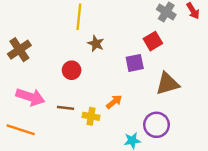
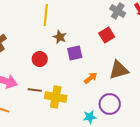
purple square: (135, 63) -> (75, 53), moved
orange arrow: (114, 102) -> (91, 78), moved
yellow cross: (91, 116) -> (56, 97), size x1.5

